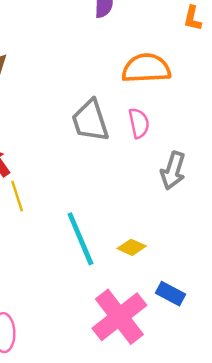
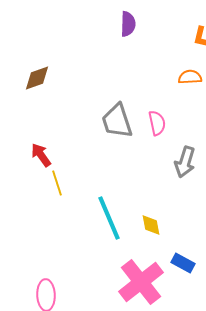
orange semicircle: (146, 68) -> (190, 77), moved, size x0.6
yellow diamond: (132, 247) -> (151, 225), turned 55

